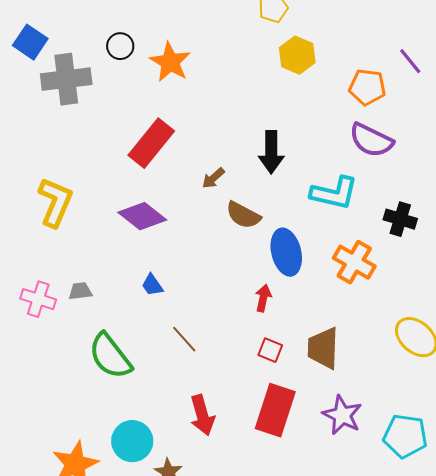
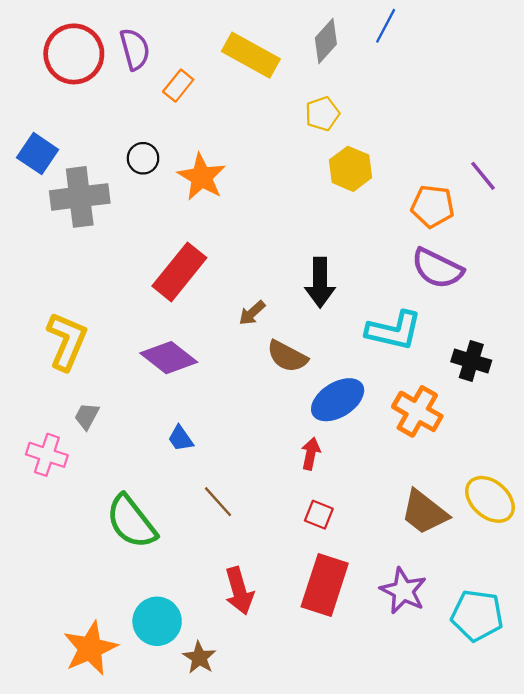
blue ellipse: (286, 252) -> (338, 400), turned 72
gray trapezoid: (80, 291) -> (87, 416), moved, turned -55
brown trapezoid: (323, 348) -> (424, 512), moved, turned -54

